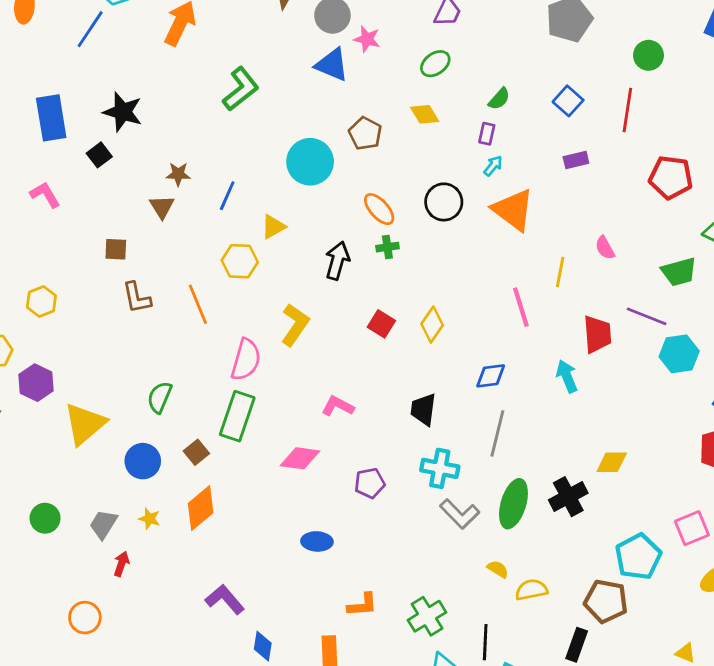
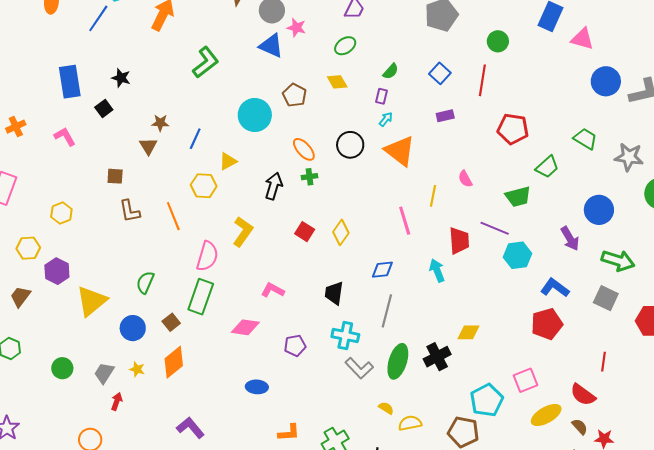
black star: (123, 112) -> (121, 78), size x0.7

